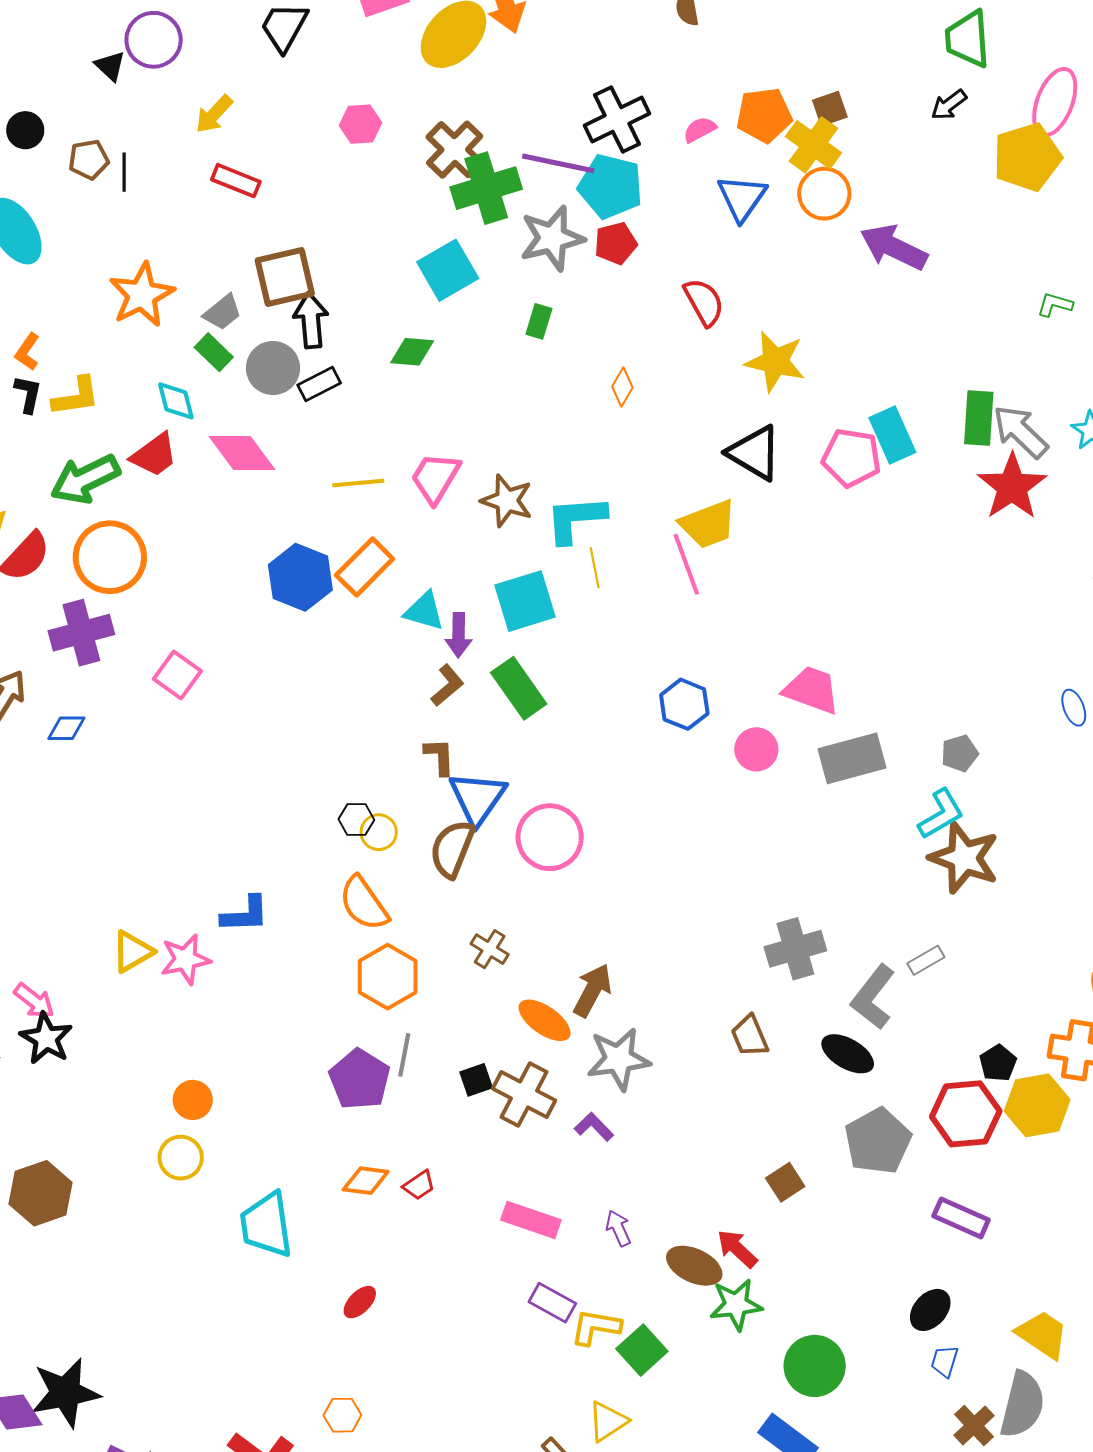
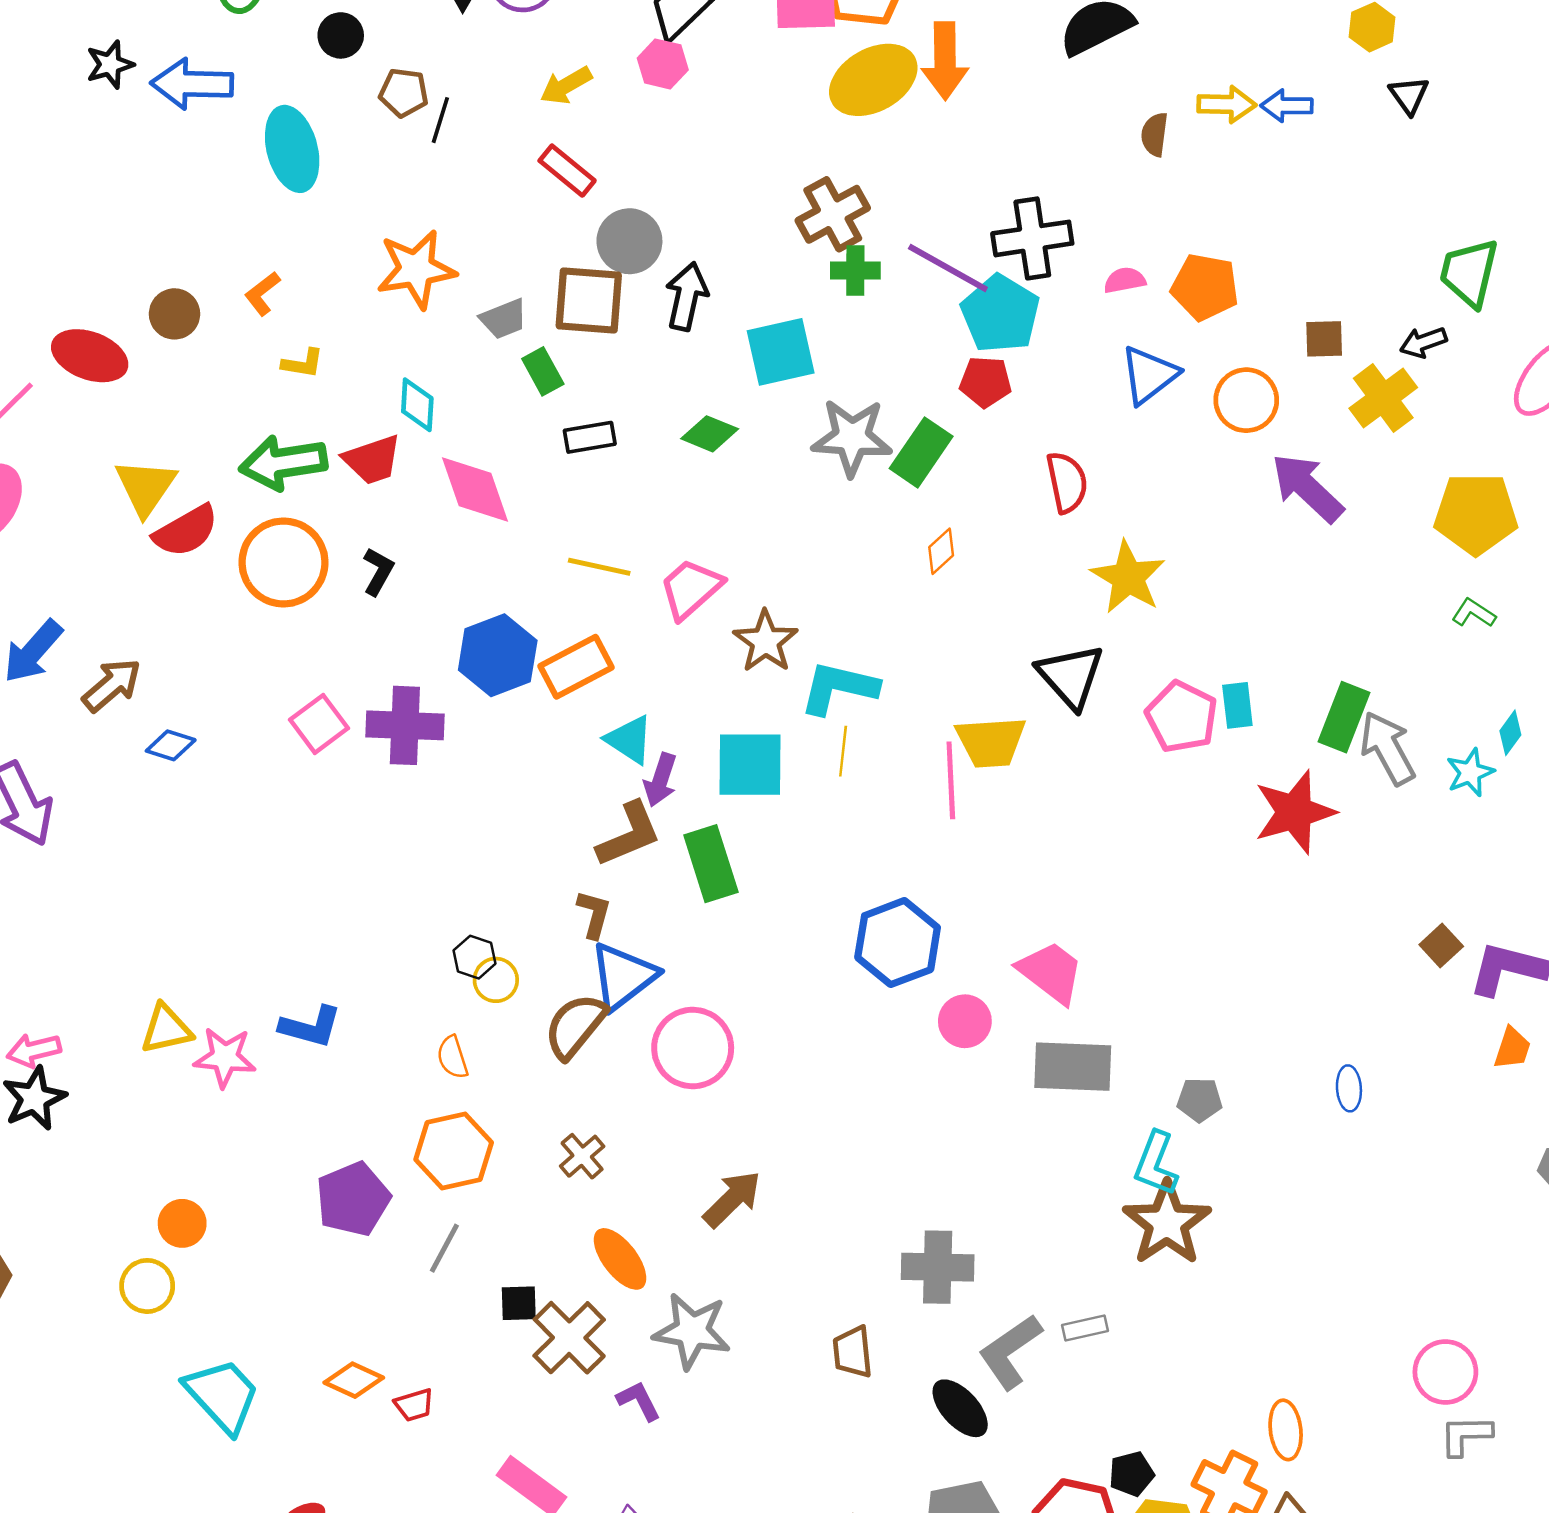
brown square: (830, 109) -> (1324, 339), moved
pink hexagon: (360, 124) -> (663, 64), moved
yellow cross: (813, 145) -> (1383, 398), moved
yellow pentagon: (1027, 157) -> (1476, 514), moved
green cross: (486, 188) -> (855, 270), size x0.6
gray star: (552, 238) -> (852, 437), moved
black arrow: (311, 320) -> (687, 296), moved
green rectangle: (539, 321) -> (921, 452), moved, size x1.6
green rectangle: (214, 352) -> (543, 371), moved
gray circle: (273, 368) -> (629, 241), moved
black L-shape: (28, 394) -> (378, 571), moved
yellow L-shape: (76, 397) -> (303, 363), size x0.7
cyan rectangle: (892, 435) -> (1237, 705), size x0.7
red star: (1012, 487) -> (1294, 812), moved
purple cross: (81, 633) -> (405, 725), moved
brown L-shape: (447, 685) -> (629, 834), size x1.4
blue hexagon: (684, 704) -> (898, 943), size x1.4
cyan L-shape: (941, 814) -> (1156, 1164), turned 124
orange semicircle: (364, 903) -> (453, 1057), size x0.6
brown arrow: (592, 990) -> (732, 1199), moved
pink arrow: (34, 1001) -> (34, 1050), turned 111
purple pentagon: (360, 1079) -> (353, 1199), moved
cyan trapezoid: (266, 1225) -> (222, 1395), turned 128

